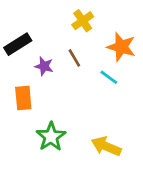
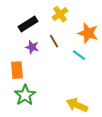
black rectangle: (18, 44) -> (28, 24), moved
green star: (51, 137) -> (25, 95), moved

